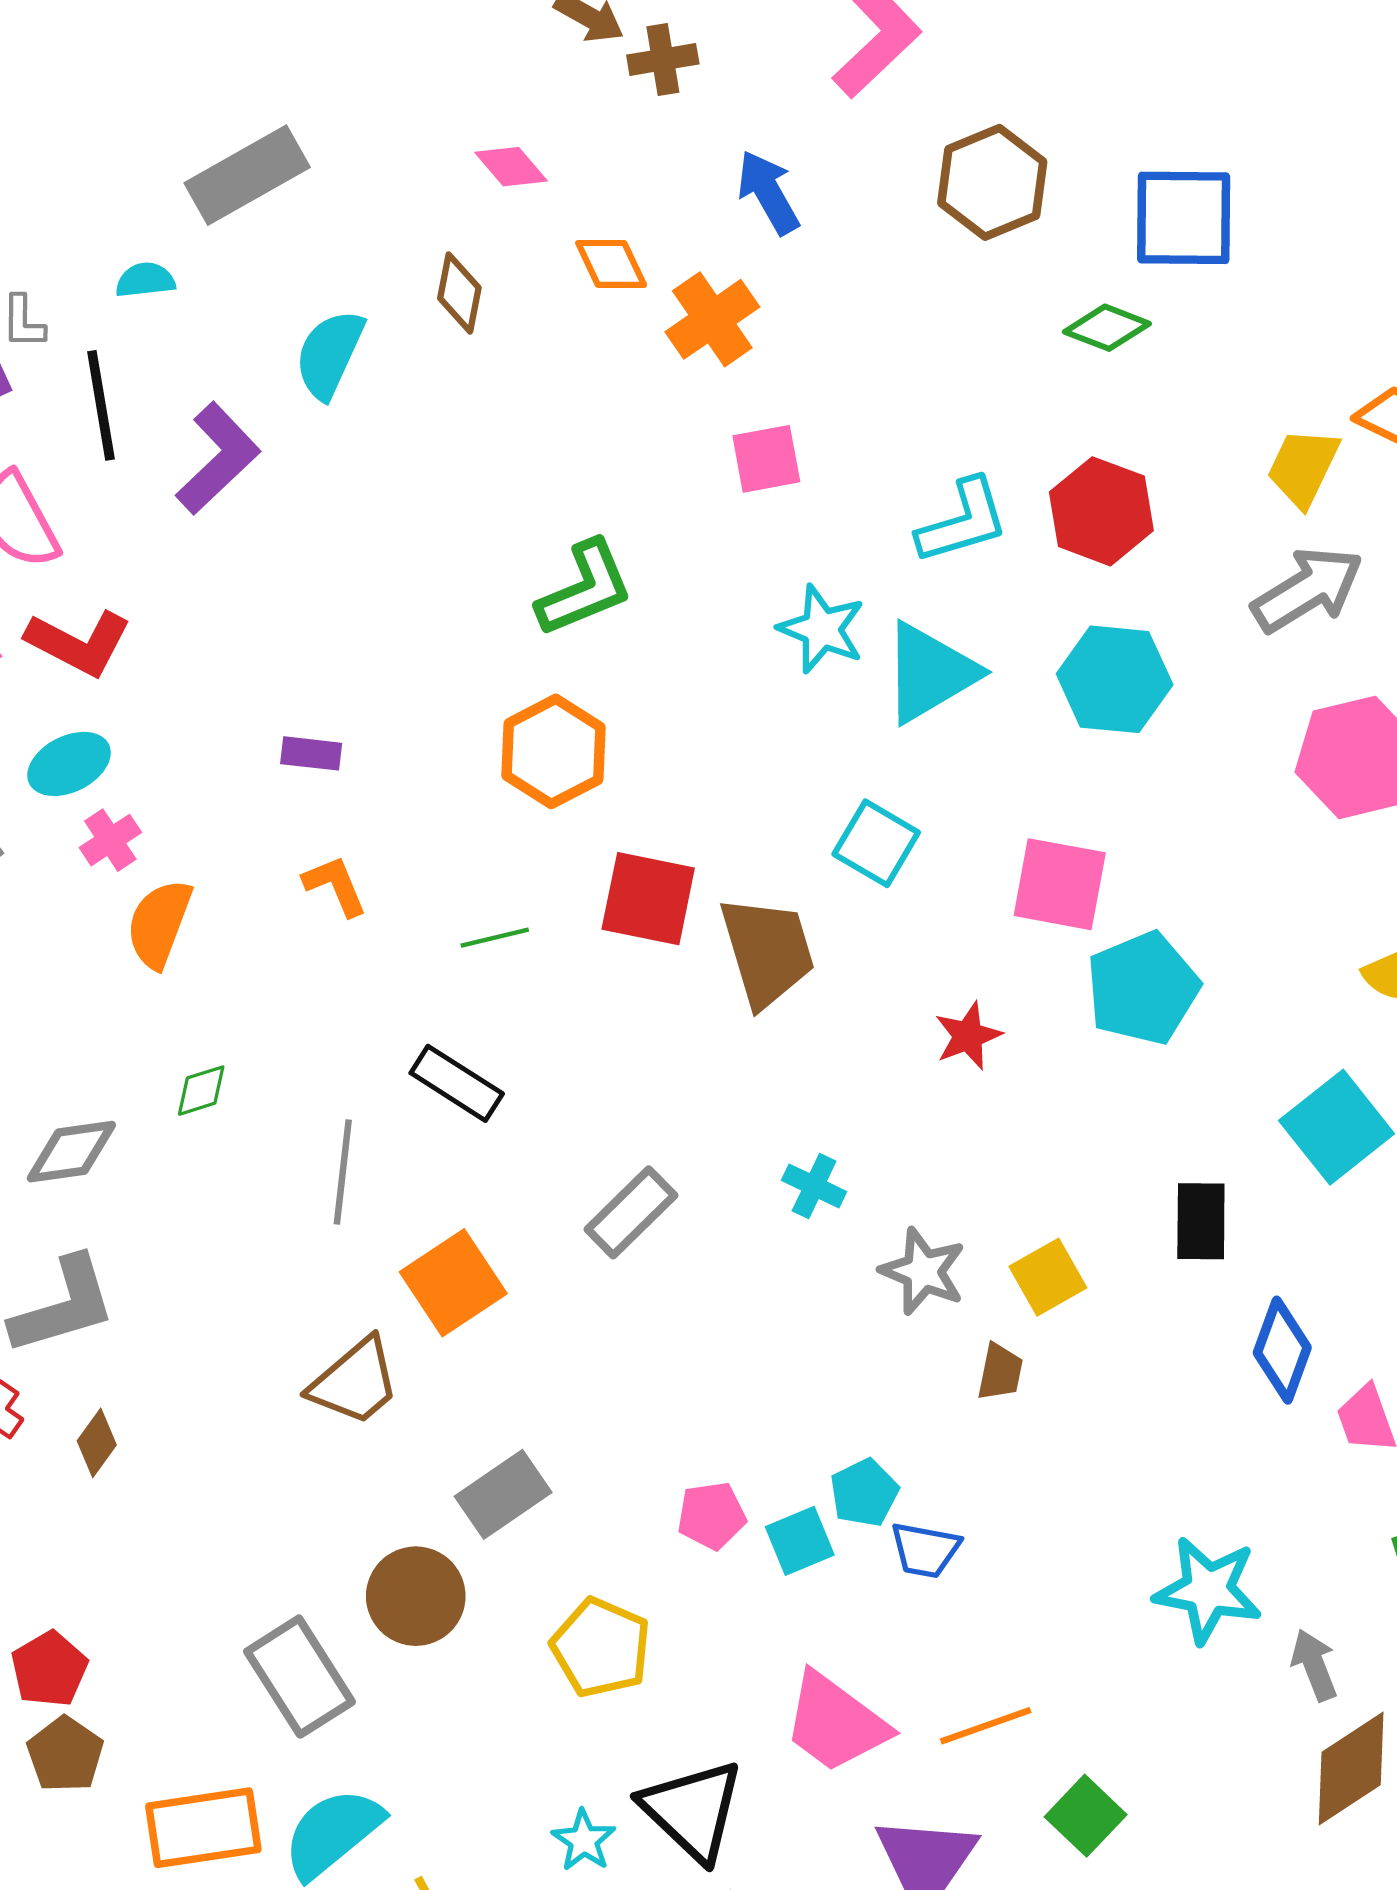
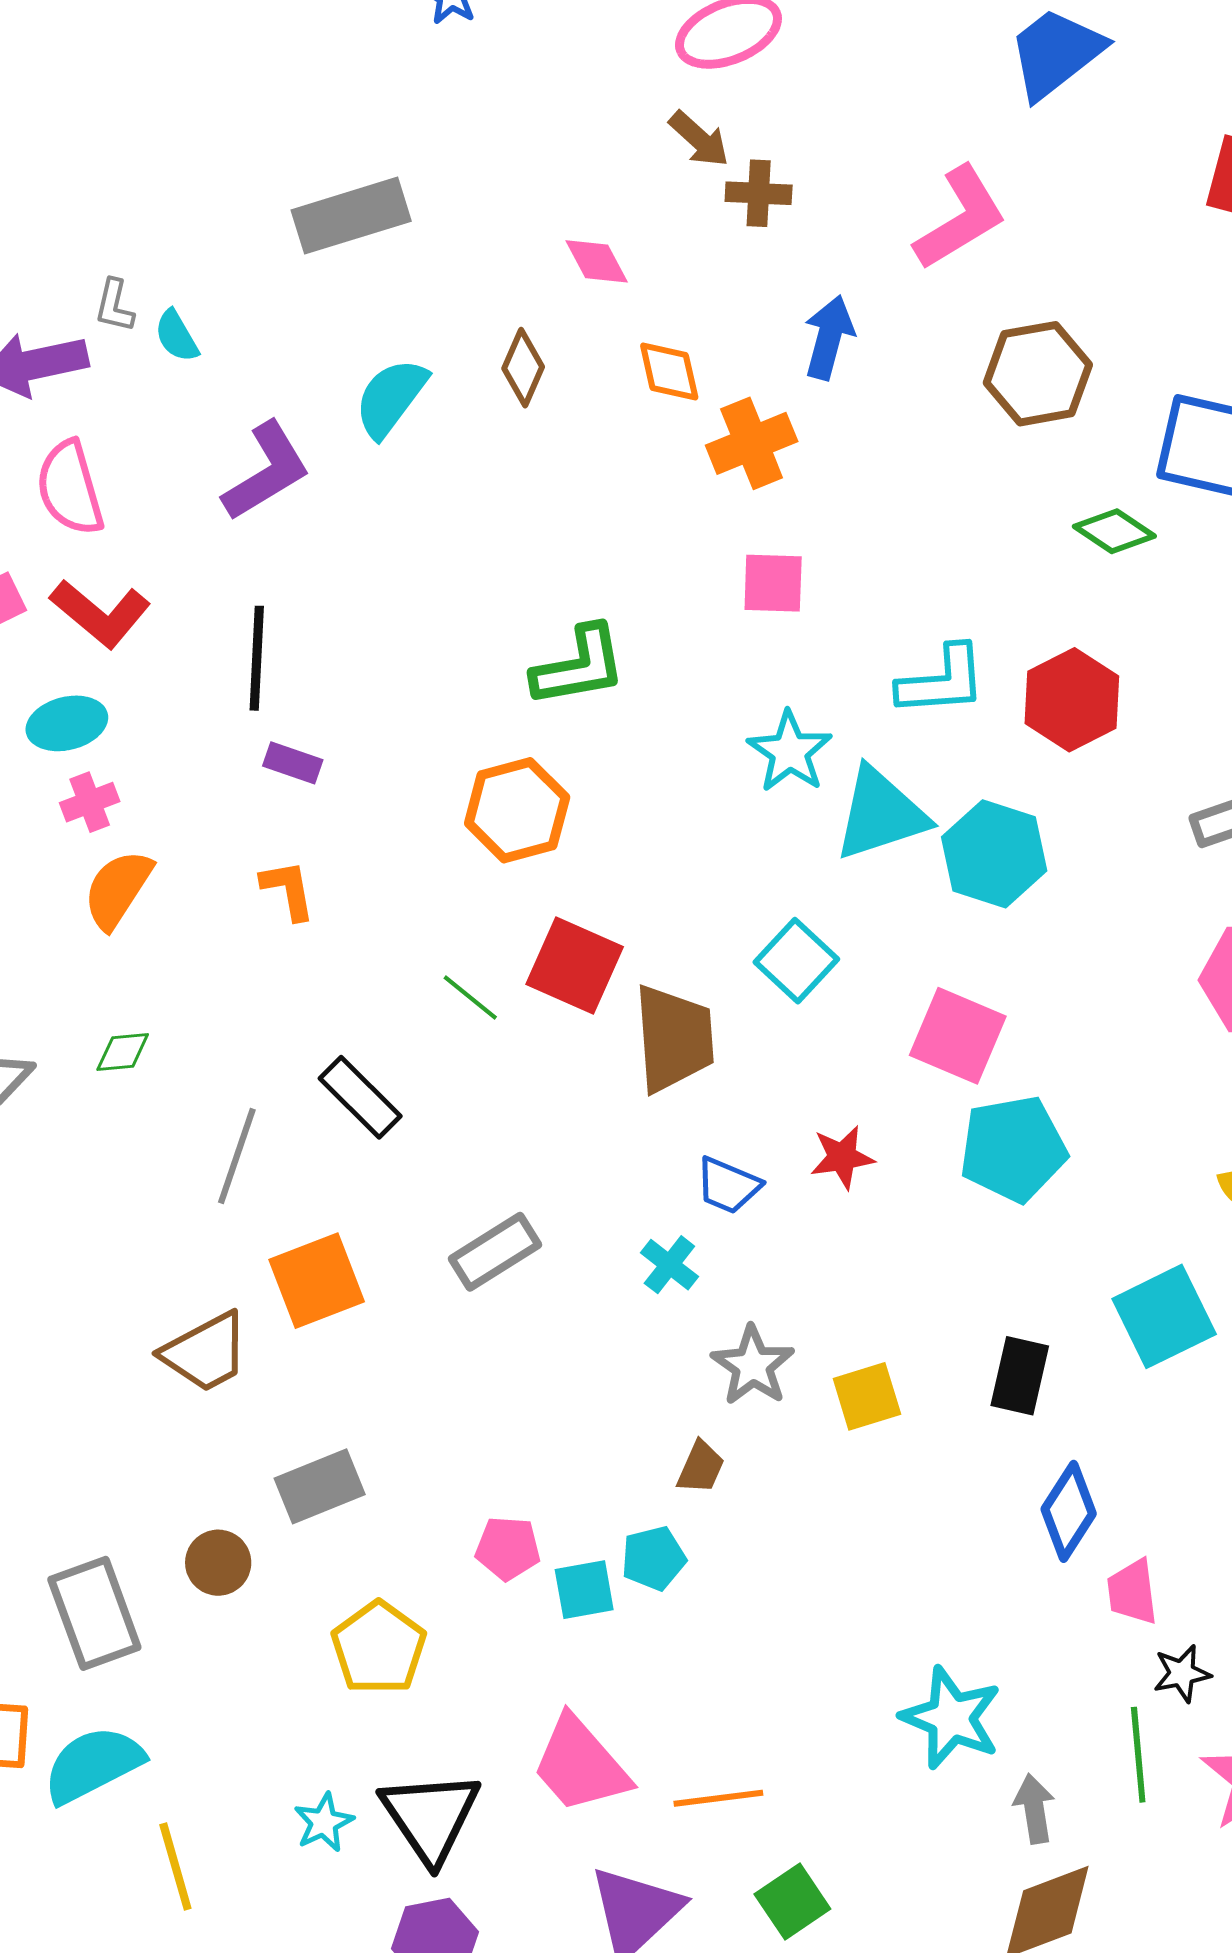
blue arrow: (768, 192) -> (829, 337), turned 32
cyan semicircle: (145, 280) -> (177, 336), moved, turned -126
black line: (101, 405) -> (257, 658), moved
cyan hexagon: (1115, 679) -> (994, 854), moved
green line: (495, 938) -> (470, 997), moved, turned 40
brown trapezoid: (1000, 1372) -> (701, 1467), moved
blue trapezoid: (925, 1550) -> (728, 1185), moved
brown circle: (416, 1596) -> (218, 1563), size x0.7

